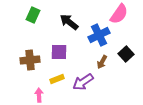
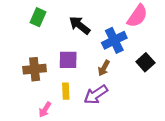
brown arrow: (102, 62) -> (104, 68), moved
yellow rectangle: (57, 79) -> (66, 91), turned -72
pink arrow: (39, 95) -> (45, 110), turned -144

